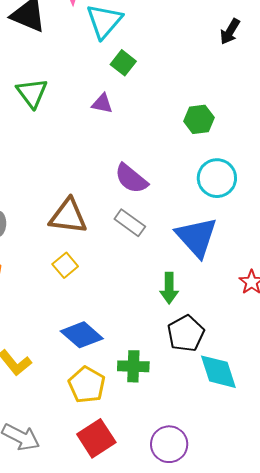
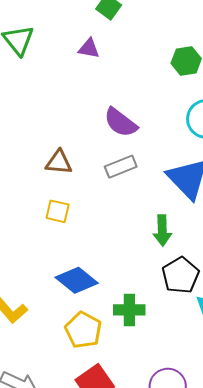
brown triangle: (68, 216) -> (59, 162), size x0.7
gray rectangle: (130, 223) -> (121, 167), turned -56
yellow square: (65, 265) -> (58, 211), turned -35

